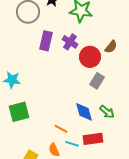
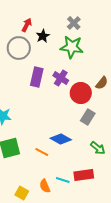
blue diamond: (84, 112) -> (61, 139), moved, turned -45
orange line: (61, 129) -> (42, 152), moved

